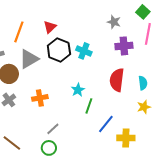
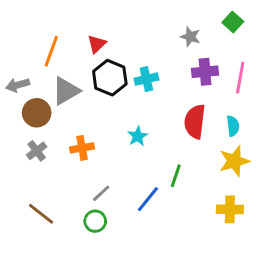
pink line: (148, 34) -> (240, 78), moved
cyan cross: (84, 51) -> (146, 79), turned -35
green line: (89, 106) -> (176, 176), moved
yellow star: (144, 107) -> (234, 161), size x1.5
blue line: (106, 124) -> (148, 199), moved
yellow cross: (126, 138) -> (230, 209), moved

